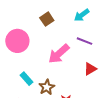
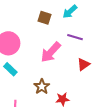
brown square: (47, 19) -> (44, 18), moved, turned -32
cyan rectangle: (26, 79) -> (10, 69), moved

